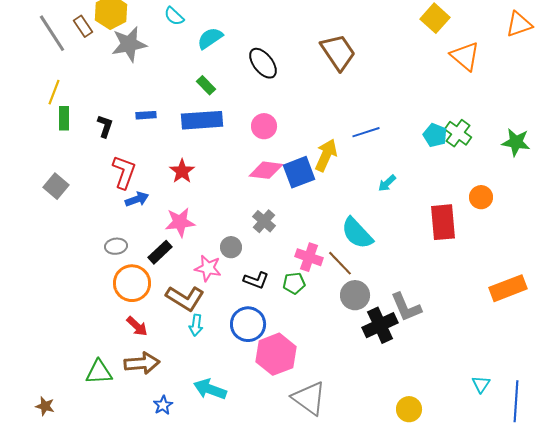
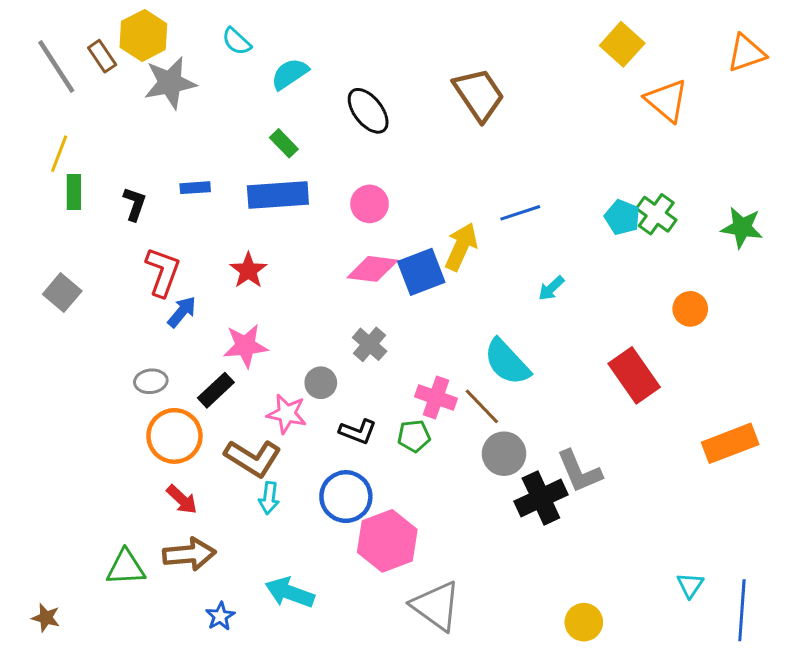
blue arrow: (137, 199) -> (182, 312), turned -30
red rectangle: (443, 222) -> (634, 375), moved, turned -30

